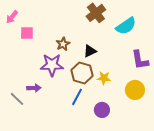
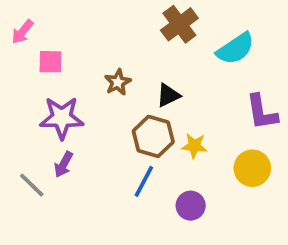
purple star: (52, 65) -> (62, 118), moved
purple arrow: (34, 88) -> (64, 164), turned 120

